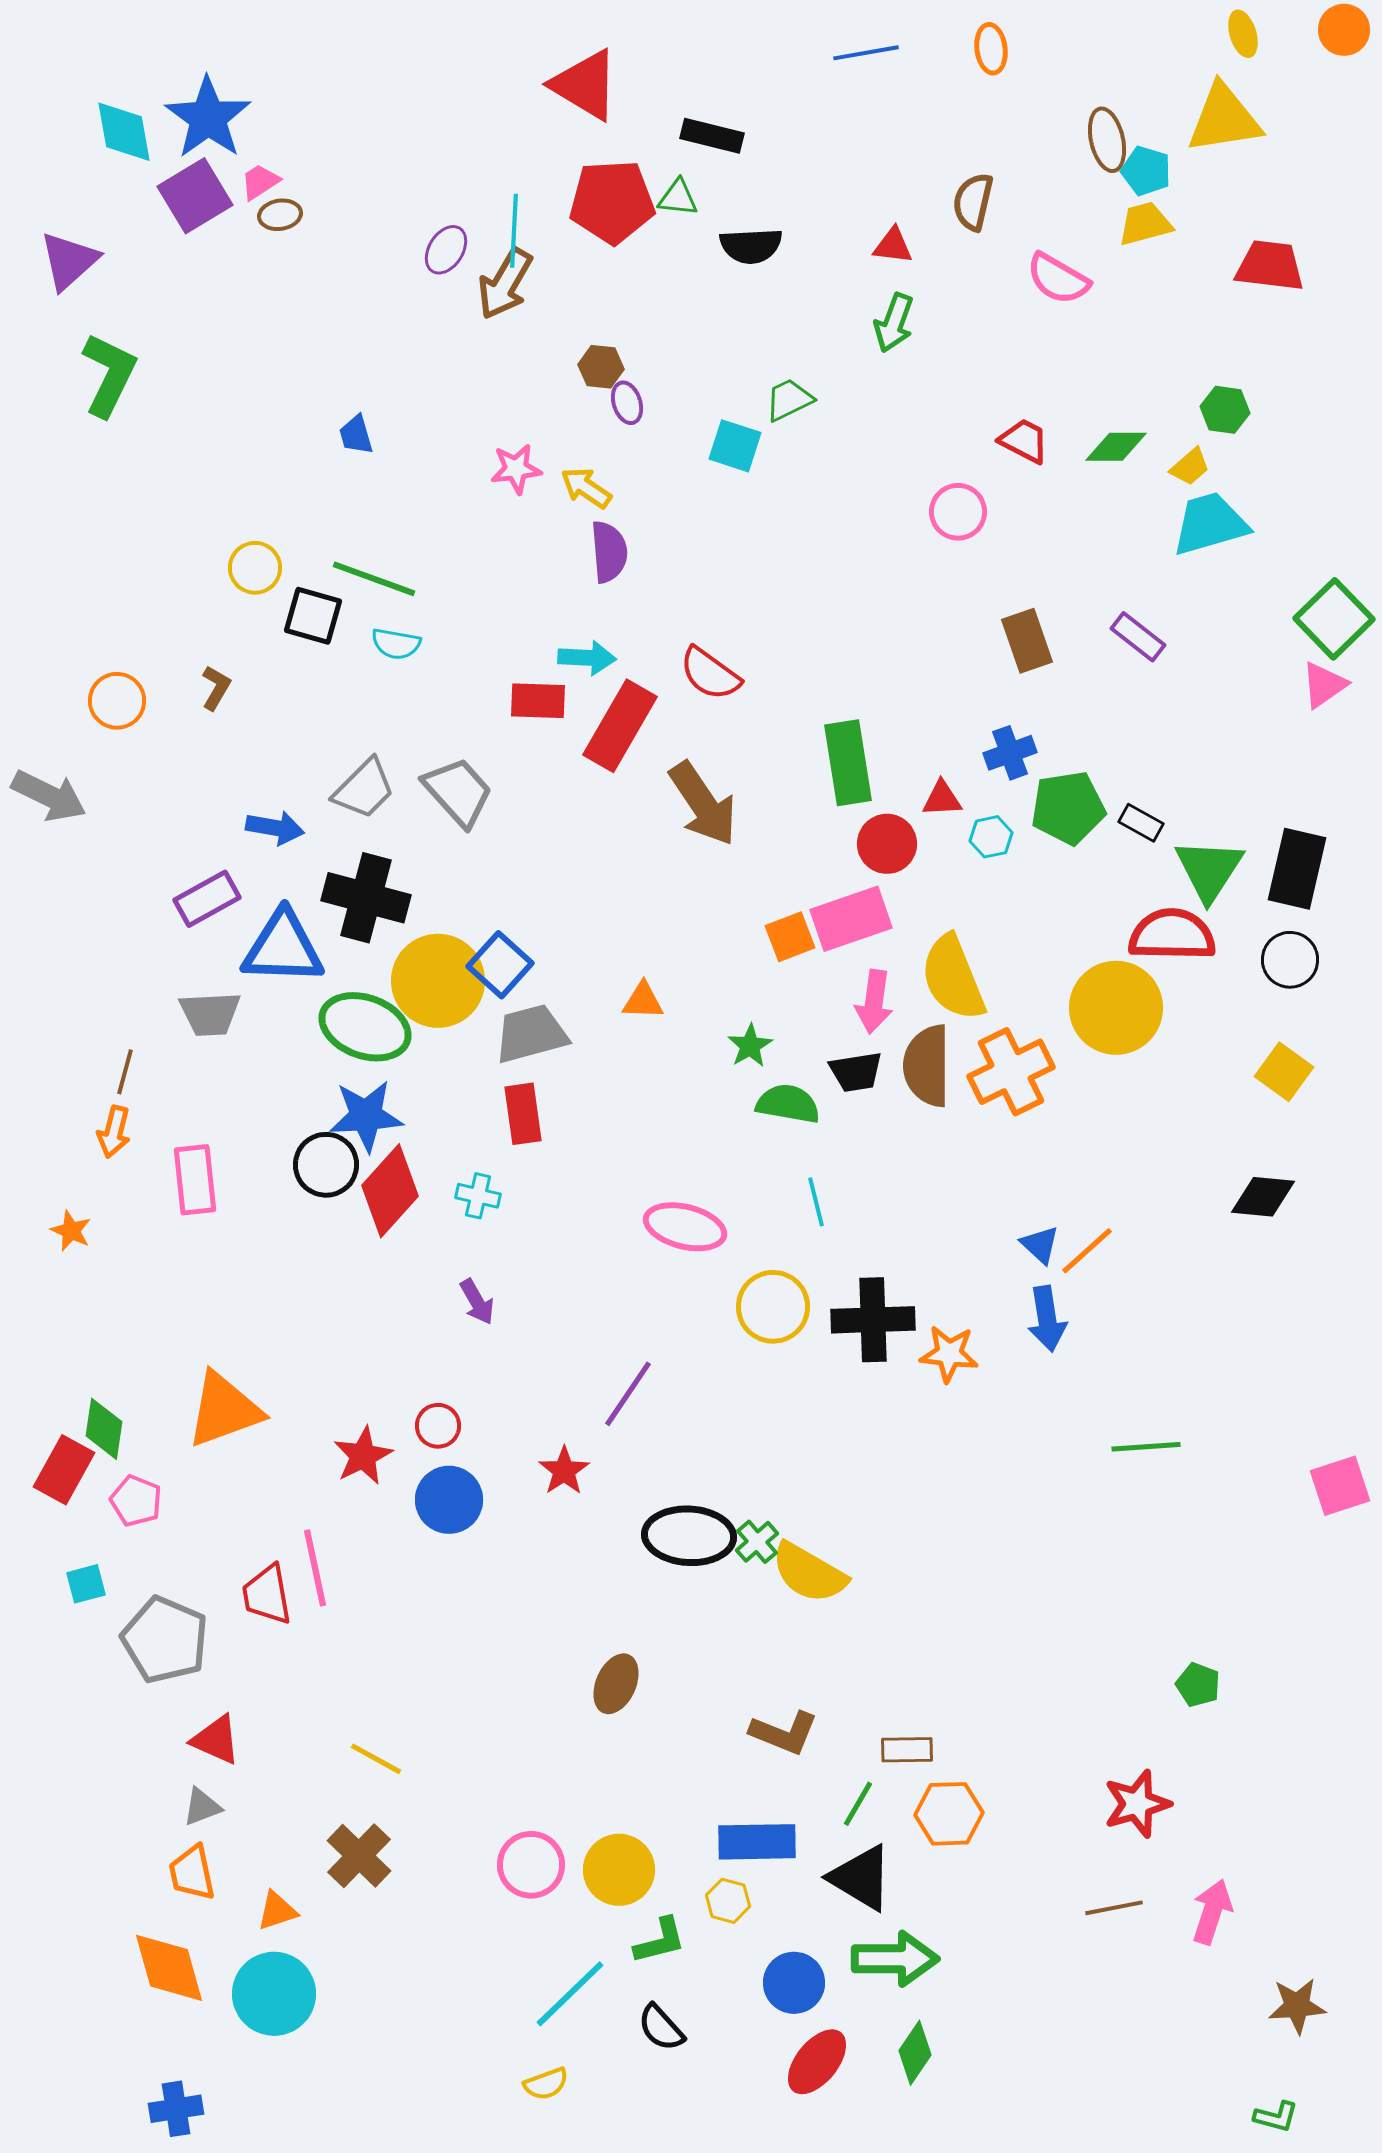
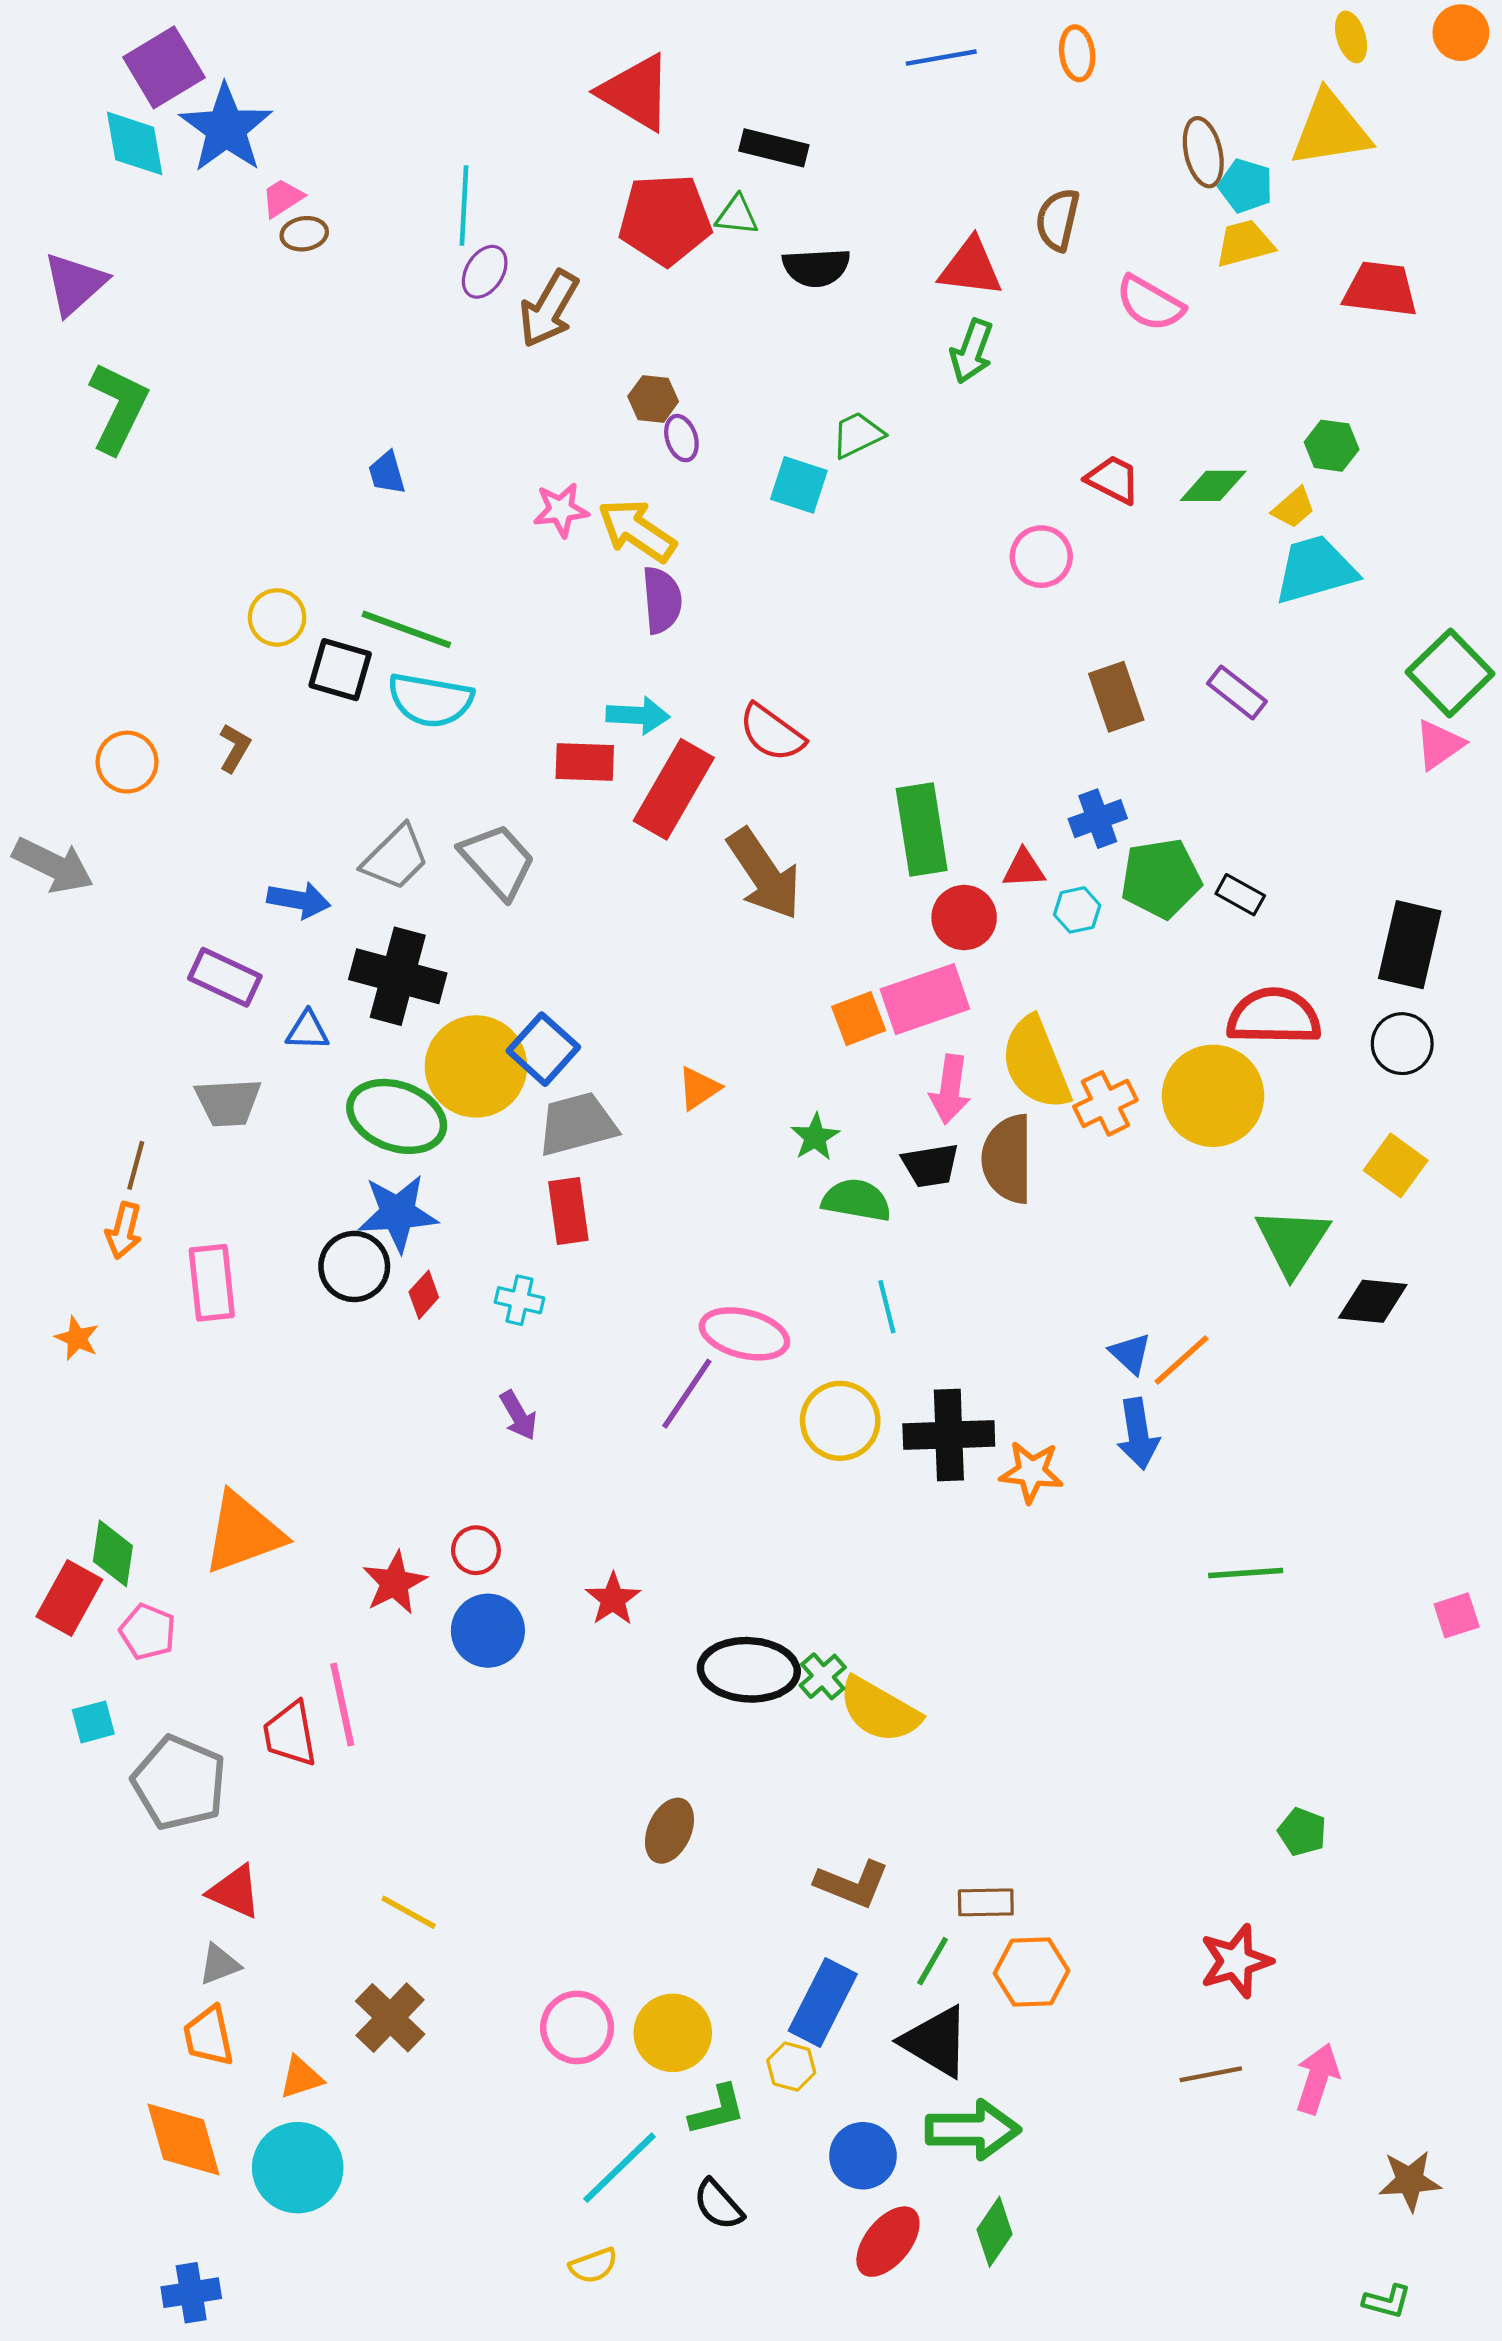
purple square: (195, 196) -> (164, 67), moved
cyan line: (514, 231) -> (464, 205), moved
red triangle: (893, 246) -> (971, 267), size x1.5
yellow arrow: (586, 488) -> (637, 531), size x1.4
cyan semicircle: (396, 644) -> (430, 700), size x1.6
green triangle: (1209, 870) -> (1292, 1241), moved
purple rectangle: (207, 899) -> (225, 977), turned 54
blue triangle: (283, 948) -> (307, 1031), size x0.5
orange triangle: (643, 1001) -> (699, 1088), turned -36
orange cross: (1011, 1072) -> (1105, 1103), moved, size x0.7
red diamond: (390, 1191) -> (424, 1295), size x0.5
purple line: (628, 1394) -> (687, 1394), moved
pink square: (1340, 1486) -> (1457, 1615), size x0.7
blue rectangle: (757, 1842) -> (823, 2002), turned -62

